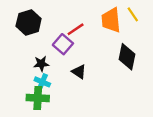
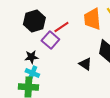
black hexagon: (29, 22) -> (34, 21), moved
black triangle: (79, 72) -> (85, 64), moved

